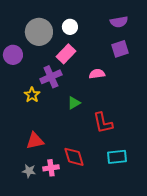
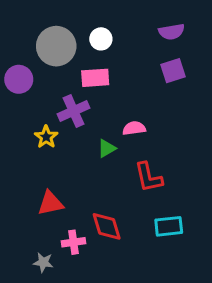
pink rectangle: (66, 54) -> (95, 78), turned 42
pink semicircle: (97, 74) -> (134, 128), moved
gray star: (29, 171) -> (43, 262), moved

